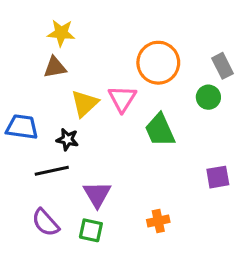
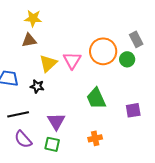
orange circle: (158, 63) -> (103, 51), moved
green trapezoid: (160, 130) -> (96, 98), moved
black line: (52, 171) -> (18, 114), moved

